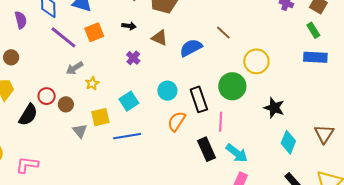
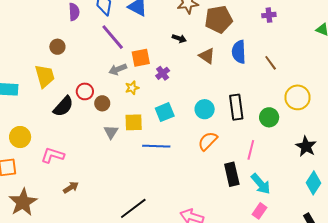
orange square: (94, 32) -> (141, 58), moved
blue semicircle: (191, 48) -> (239, 52), moved, turned -75
purple cross: (133, 58) -> (163, 73), moved
green circle: (232, 86) -> (269, 117), size x0.7
black rectangle: (199, 99) -> (236, 107), moved

